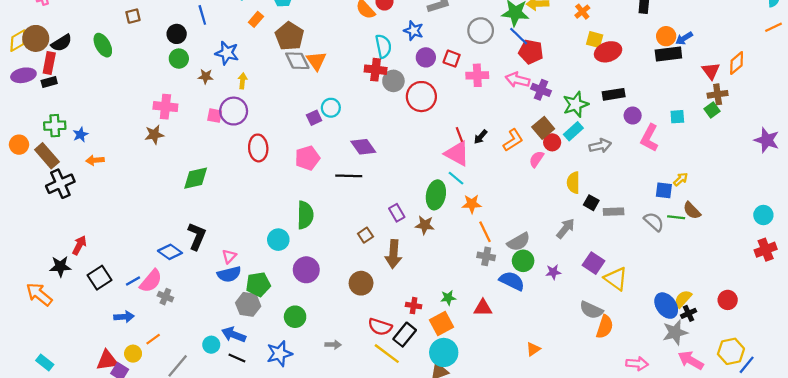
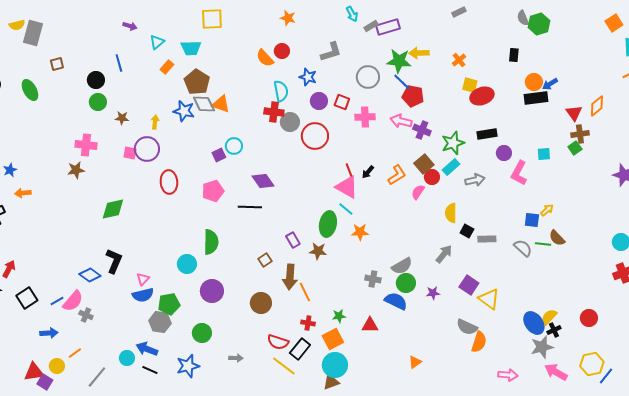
blue star: (227, 53) -> (184, 111), moved
orange triangle: (316, 61) -> (221, 104), turned -36
orange line: (485, 232) -> (305, 292), moved

